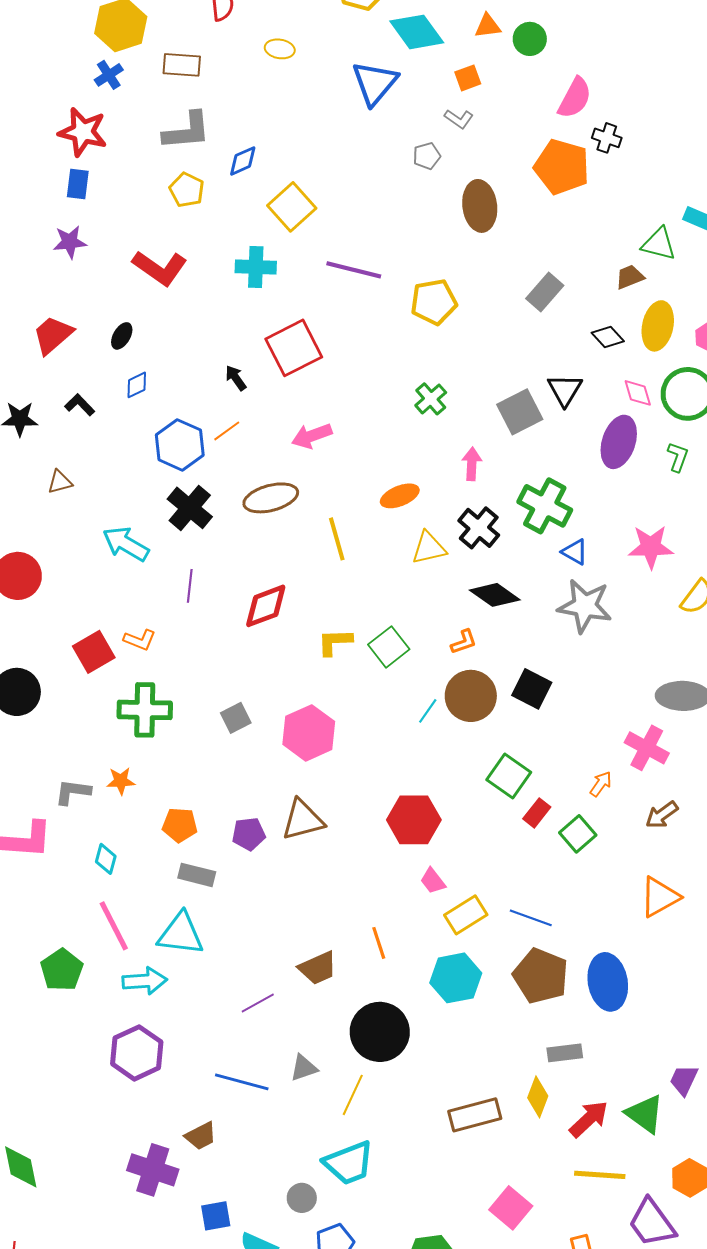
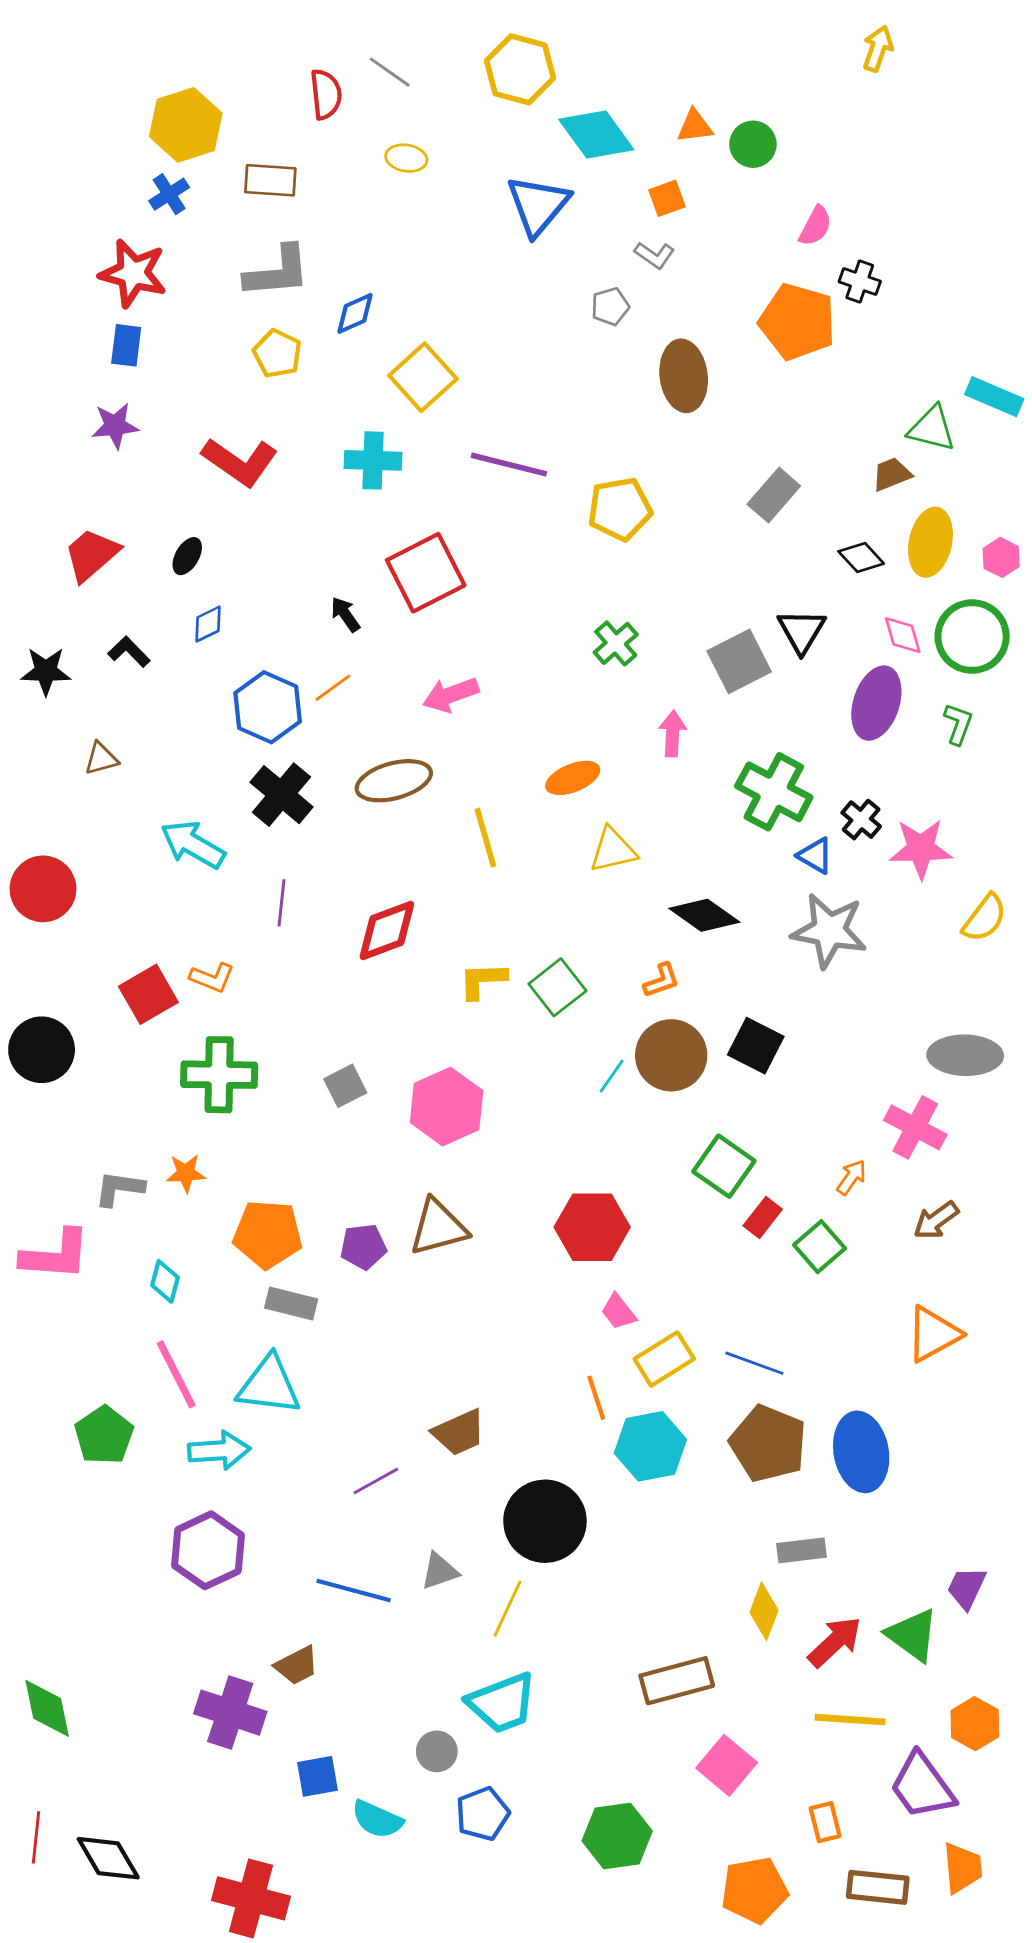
pink semicircle: (575, 98) -> (815, 226), size x0.7
black cross: (479, 528) -> (861, 820), moved, size x0.7
orange pentagon: (180, 825) -> (268, 1234), size x1.4
orange line: (379, 943) -> (596, 1398), moved
brown rectangle: (475, 1115) -> (677, 1681), moved

